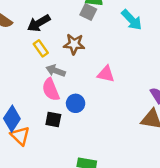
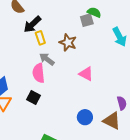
gray square: (88, 12) -> (87, 20), turned 32
black arrow: (39, 23) -> (32, 24), moved, turned -30
blue circle: (76, 103) -> (85, 117), moved

